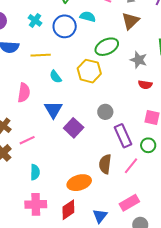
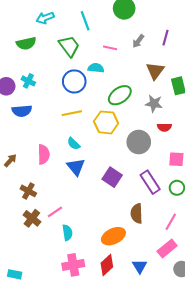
cyan cross: (35, 20) -> (28, 81), moved
brown triangle: (130, 21) -> (155, 71), moved
yellow line: (41, 55) -> (72, 113), moved
cyan semicircle: (56, 77) -> (74, 144), moved
gray circle: (105, 112) -> (139, 142), moved, size x1.5
purple square: (74, 128) -> (112, 177), moved
pink line: (27, 140) -> (55, 212), moved
pink line: (131, 166) -> (171, 222), moved

